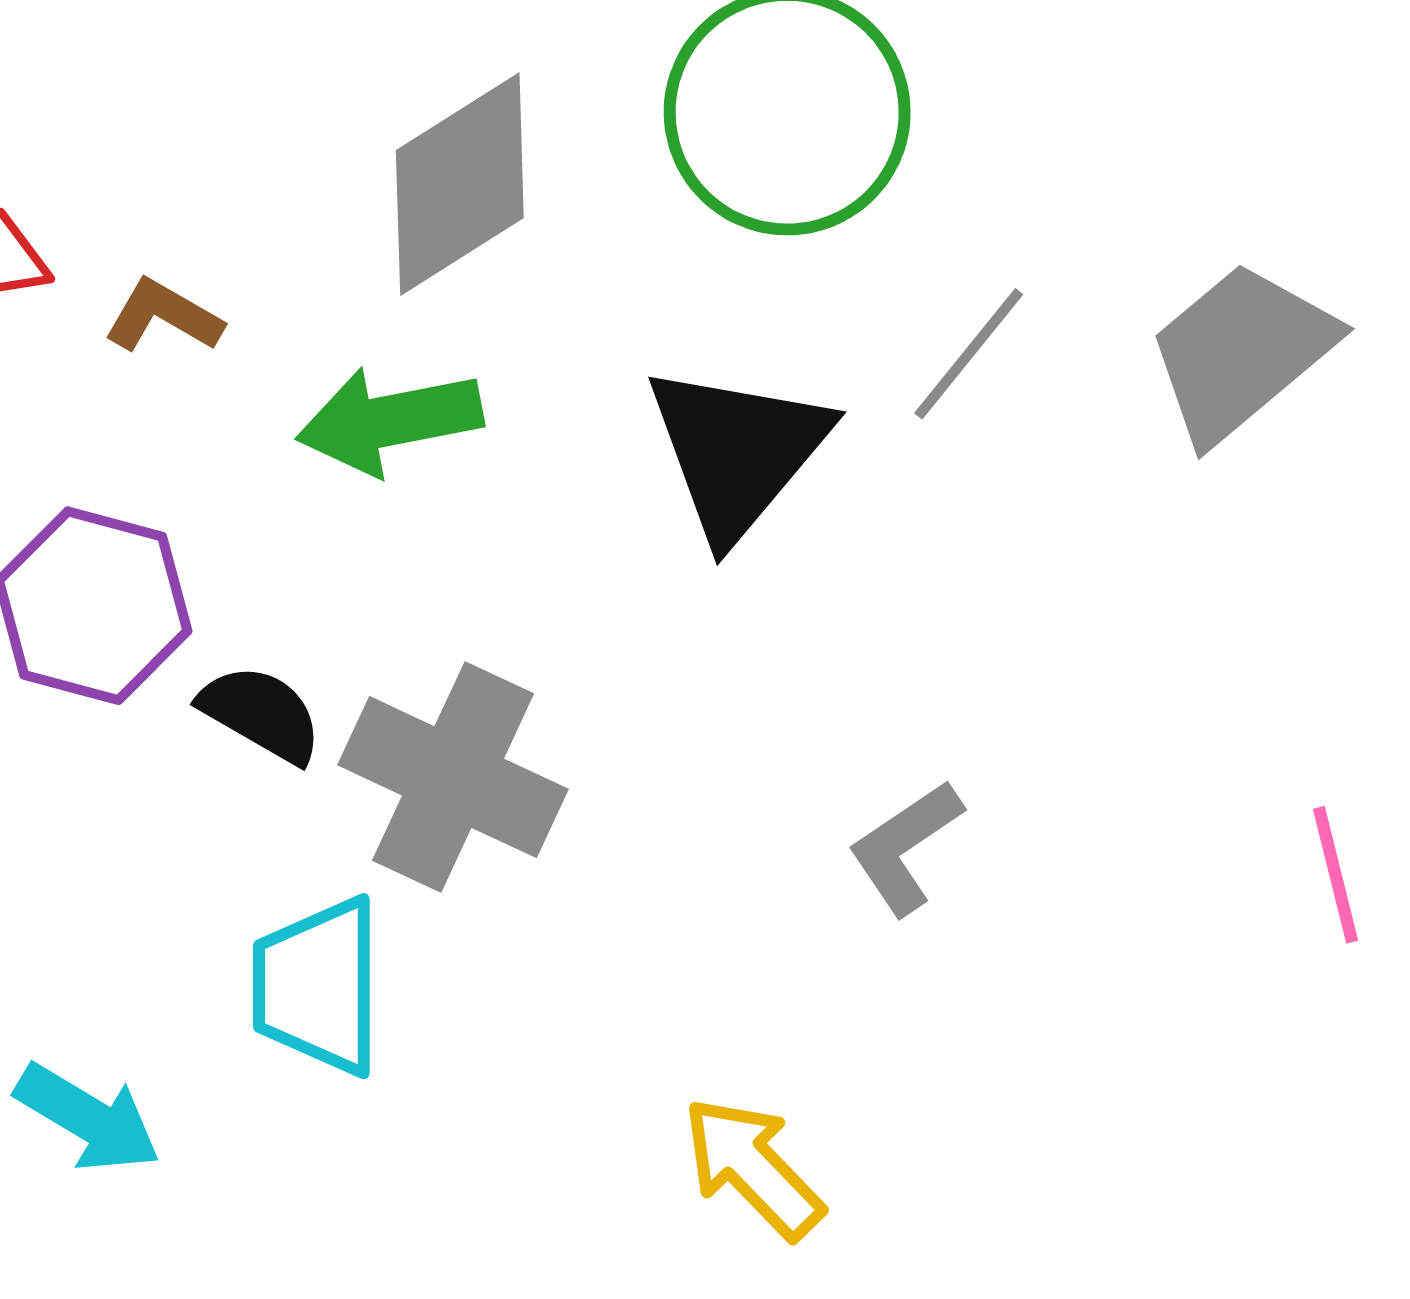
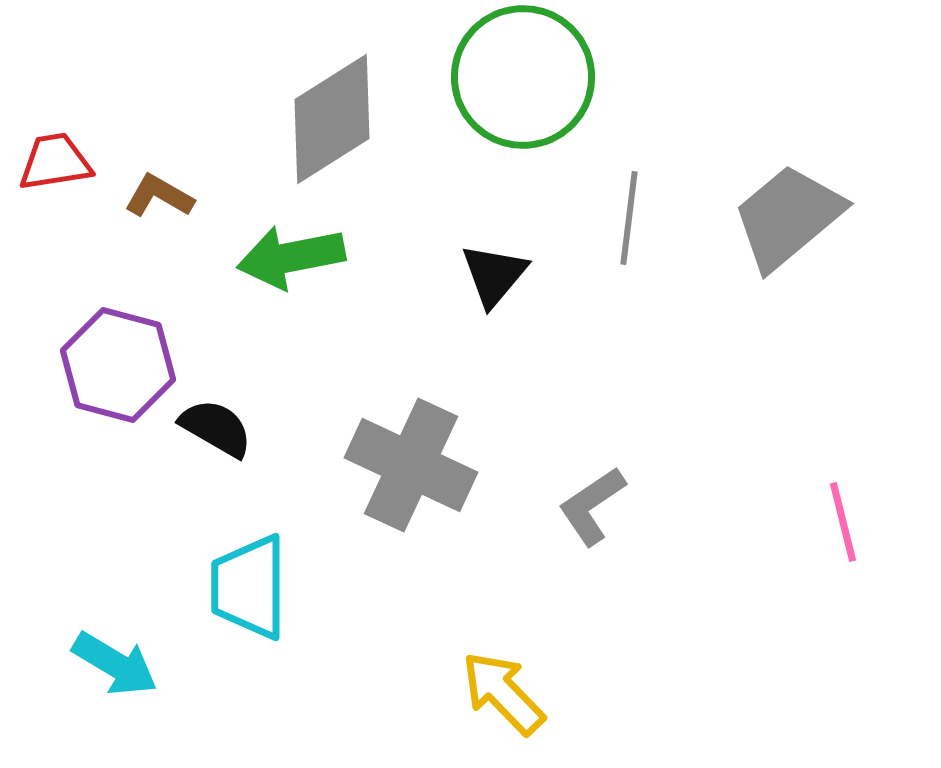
gray line: (969, 354) -> (629, 218), turned -32
black triangle: (737, 451) -> (494, 275), size x0.6
gray cross: (453, 777) -> (411, 465), moved

